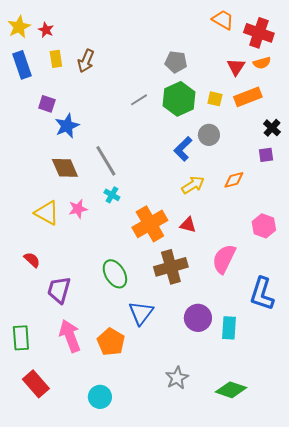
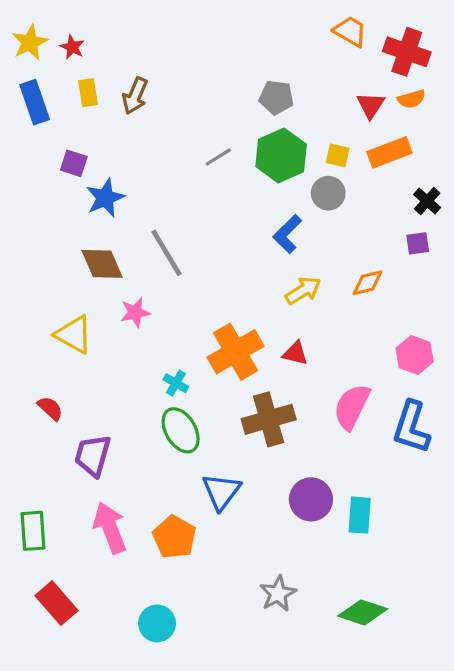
gray circle: (209, 135) -> (328, 193), moved
cyan cross: (112, 195) -> (176, 383), moved
pink star: (78, 209) -> (135, 313), moved
blue L-shape: (262, 294) -> (411, 427), moved

